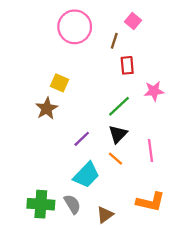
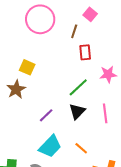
pink line: (151, 151) -> (105, 113), moved
orange line: (115, 159) -> (81, 148), moved

